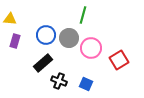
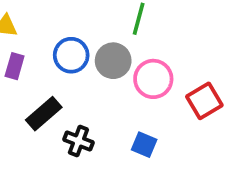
black rectangle: (43, 63) -> (44, 114), moved
black cross: (59, 81) -> (78, 141), moved

